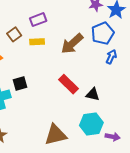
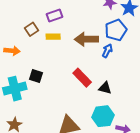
brown arrow: (72, 44) -> (86, 39), turned 40
blue arrow: (111, 57) -> (107, 51), moved
black square: (20, 83) -> (36, 76), turned 32

